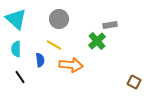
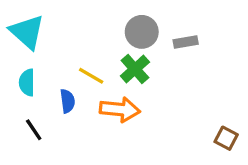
gray circle: (59, 19) -> (142, 32), moved
green cross: (97, 41) -> (135, 69), moved

